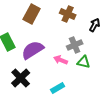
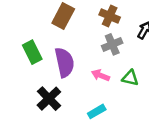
gray cross: (75, 45) -> (112, 44), moved
purple semicircle: (33, 50) -> (64, 62), turned 110

